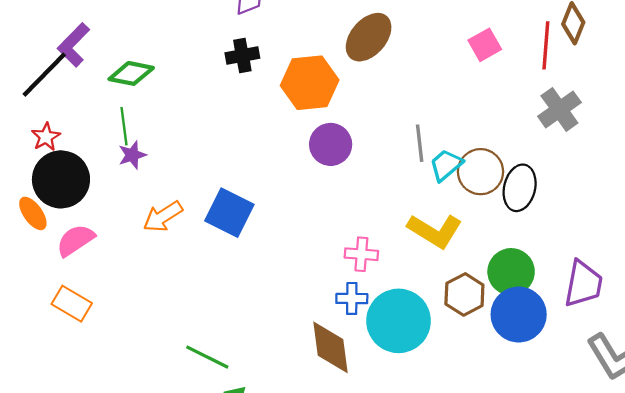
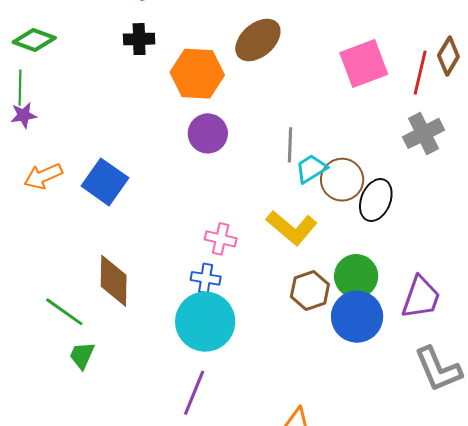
pink square: (485, 45) -> (364, 63), size x1.6
cyan circle: (399, 321) -> (205, 322), moved
brown diamond: (331, 347) -> (114, 281), moved

